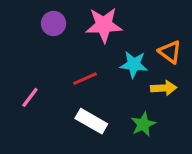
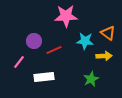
purple circle: (53, 23) -> (34, 41), moved
white rectangle: (91, 121) -> (44, 77), moved, turned -36

